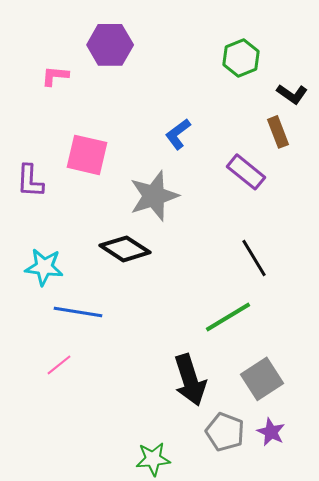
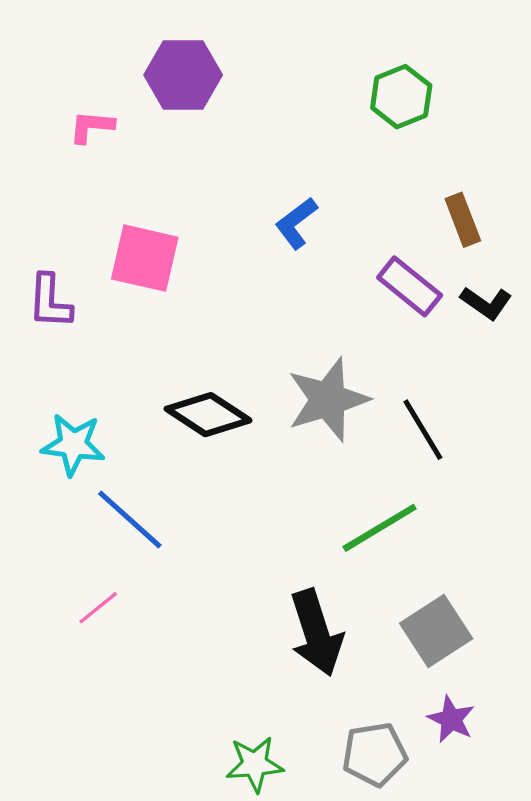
black L-shape: (292, 94) -> (486, 303), moved
gray star: (154, 196) -> (328, 400), moved
blue line: (78, 312) -> (130, 519), turned 33
gray pentagon: (225, 432) -> (375, 754), moved, turned -30

